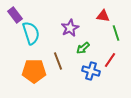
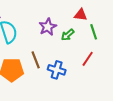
green arrow: (83, 48) -> (68, 35), moved
blue cross: (91, 71) -> (57, 70), moved

